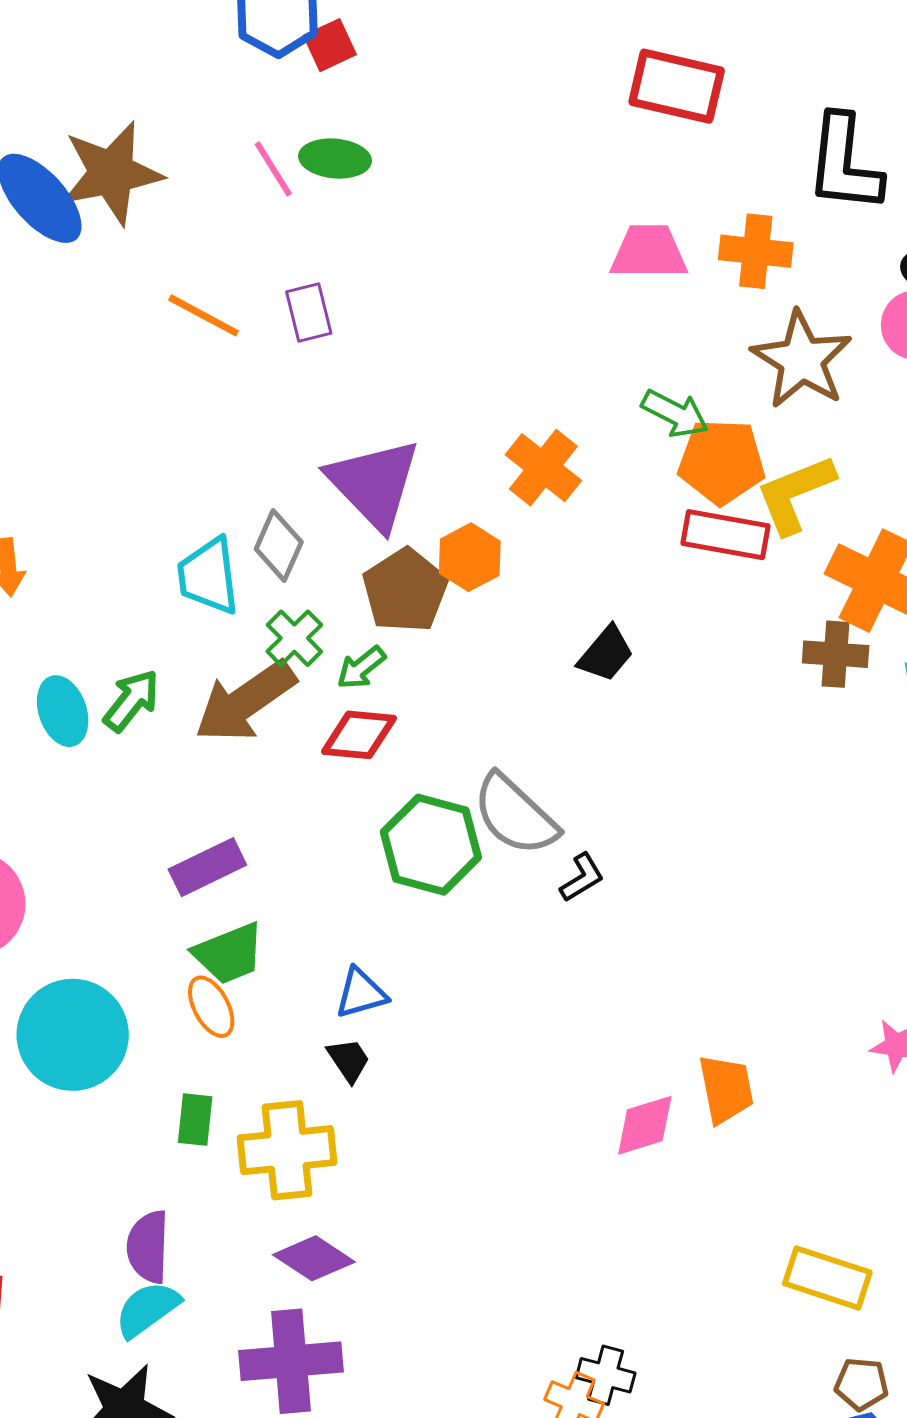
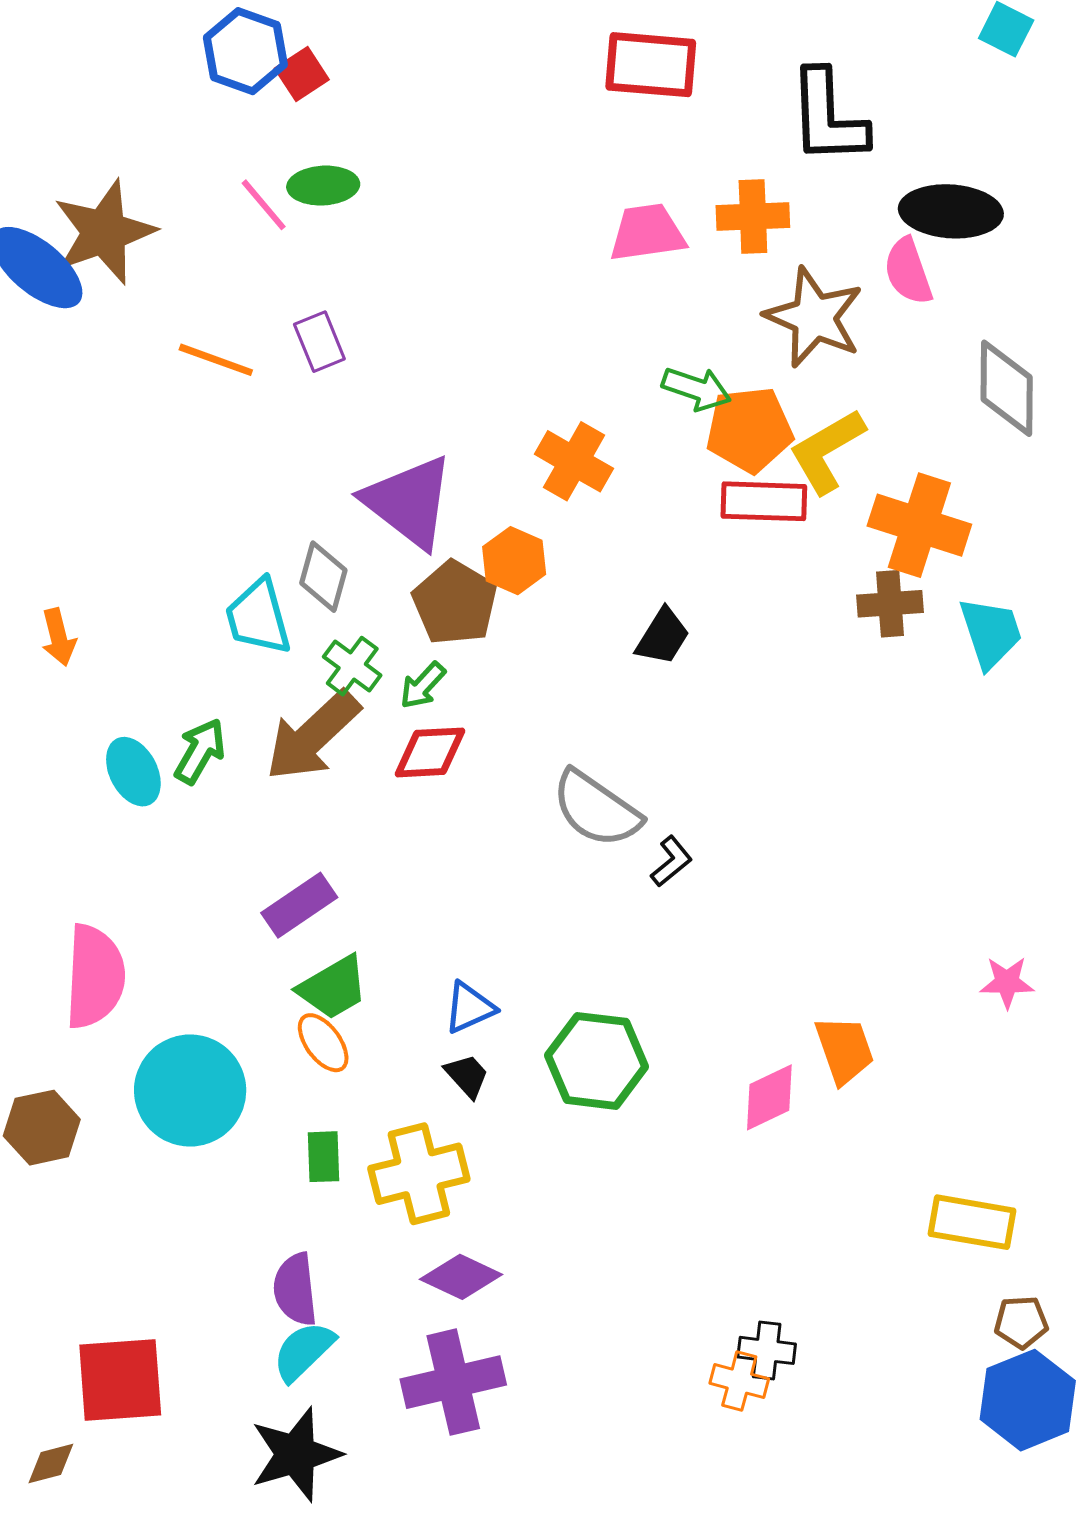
green hexagon: (431, 845) -> (597, 1061), moved

